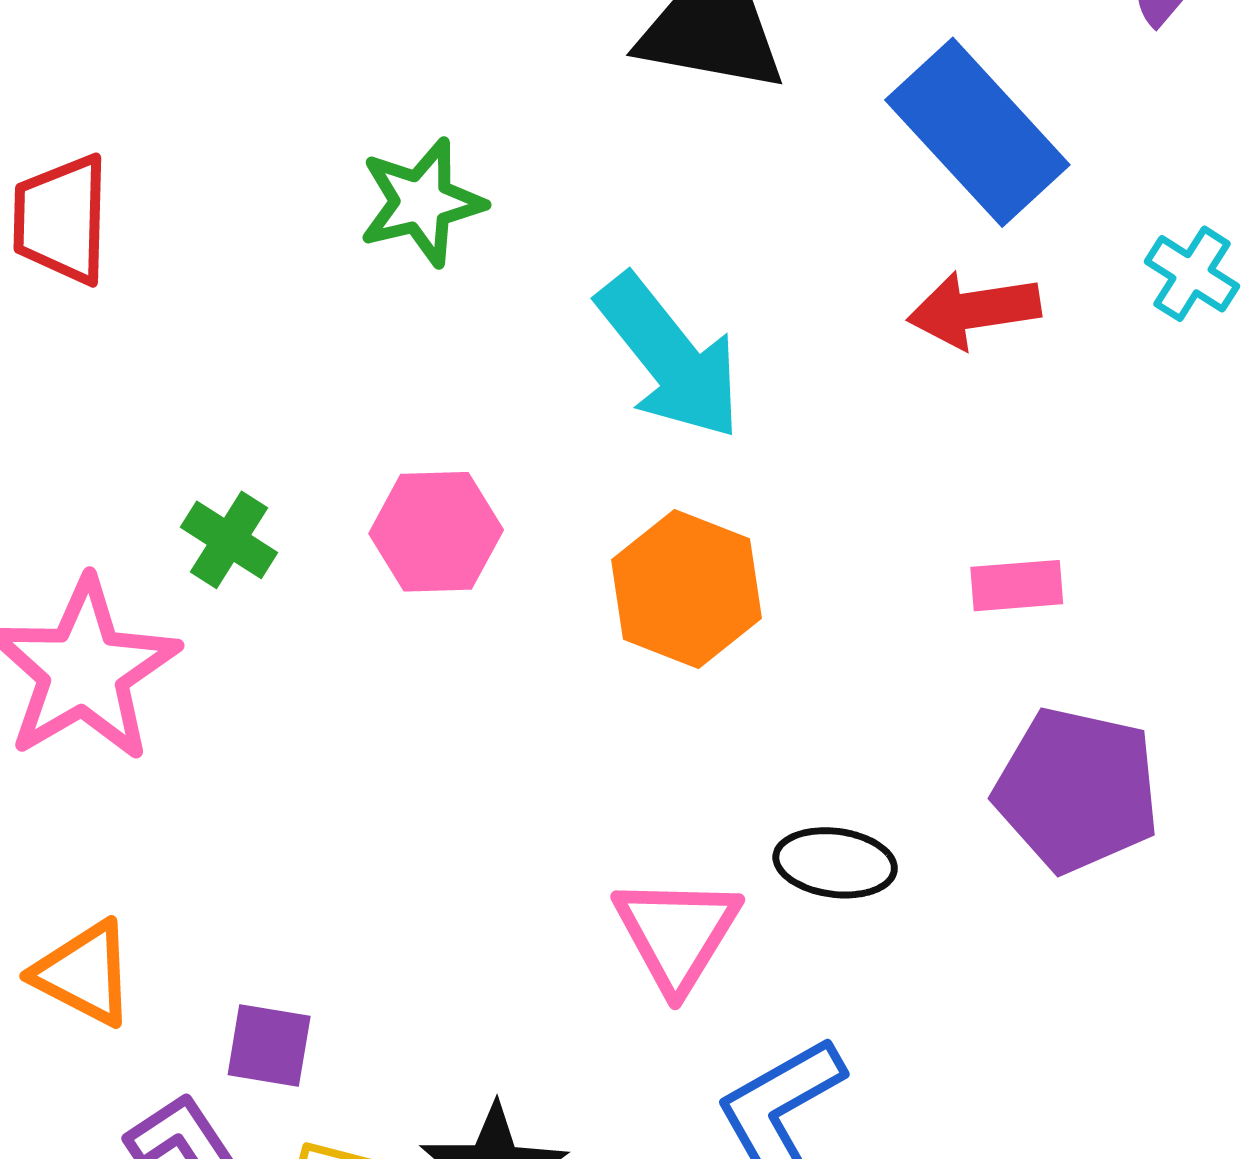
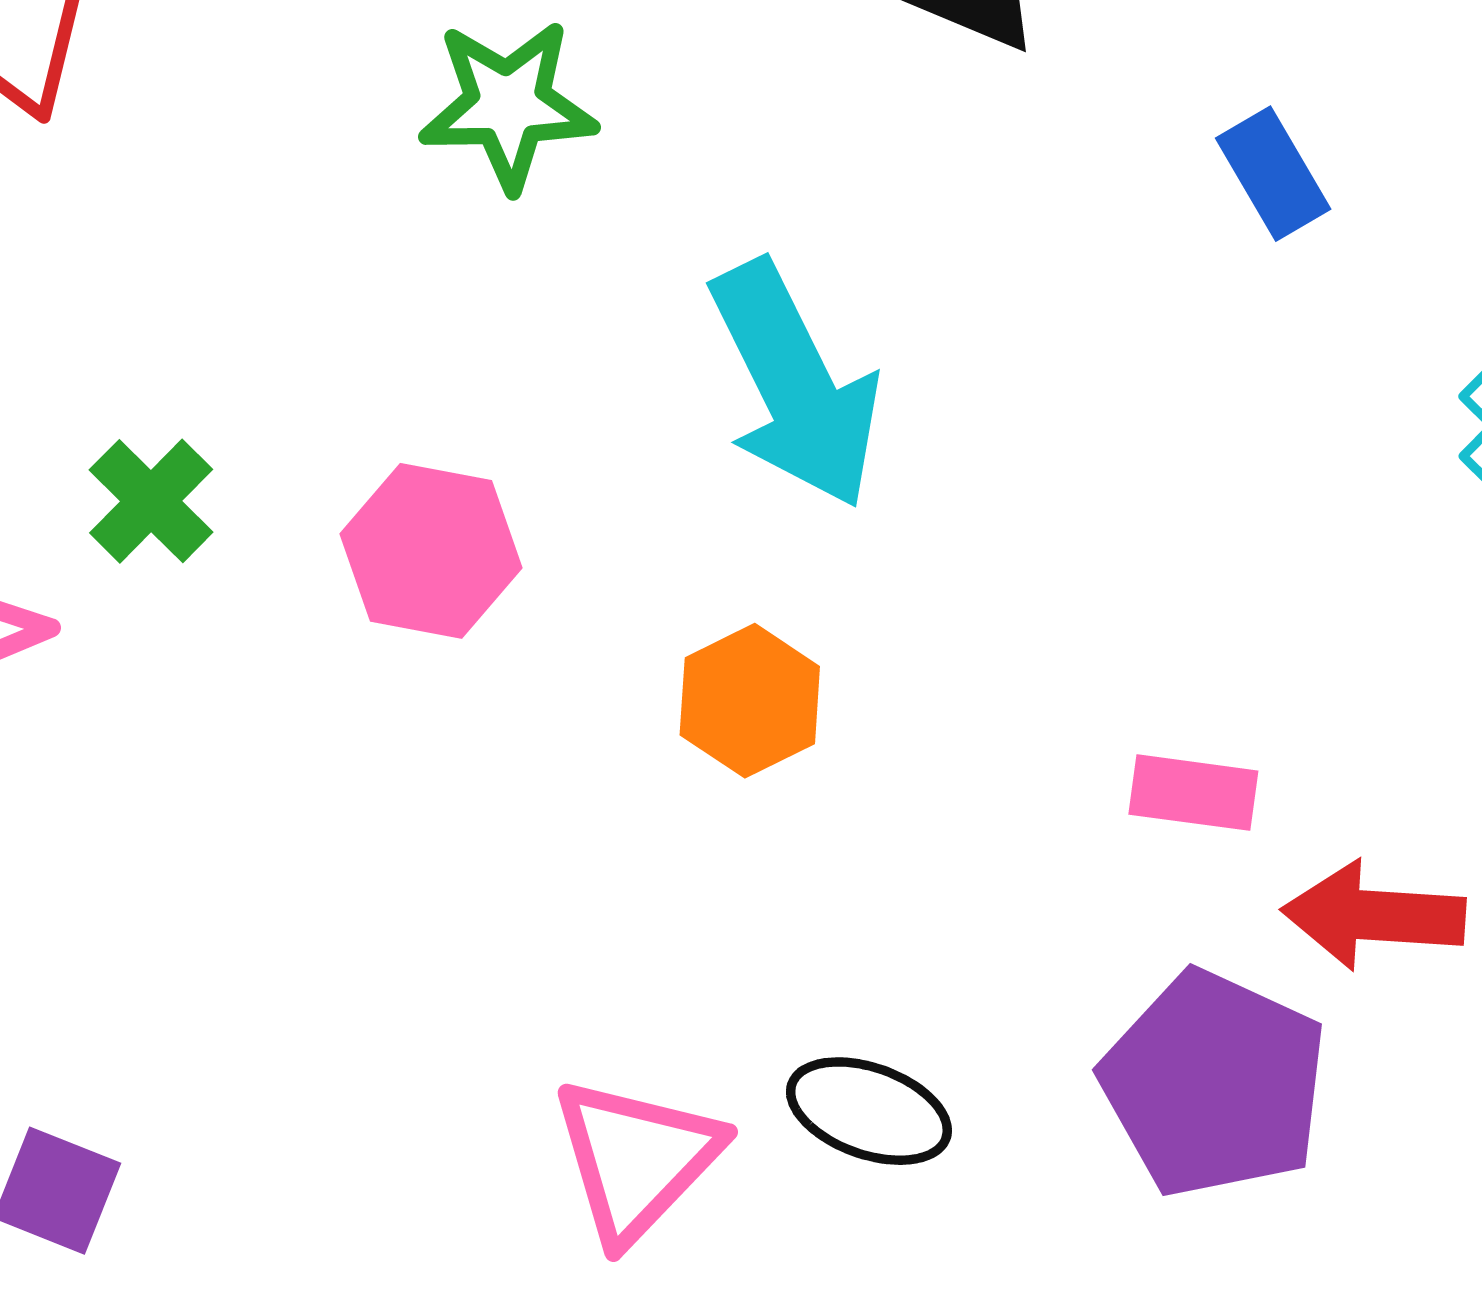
blue rectangle: (977, 132) -> (1273, 174), size x0.5
red arrow: (974, 310) -> (1374, 916), moved
orange hexagon: (686, 589) -> (750, 701), size x0.7

